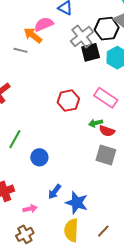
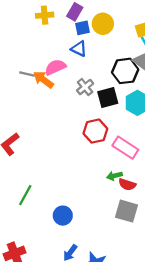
gray cross: (82, 37) -> (85, 87), moved, size x0.7
gray line: (20, 50) -> (27, 74), moved
red hexagon: (68, 101) -> (95, 131), moved
blue circle: (39, 157) -> (63, 216), moved

